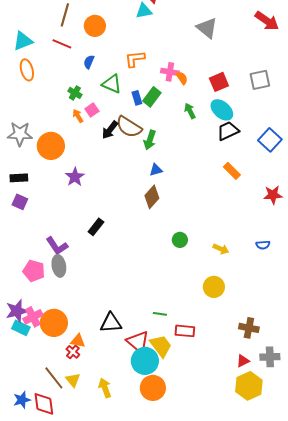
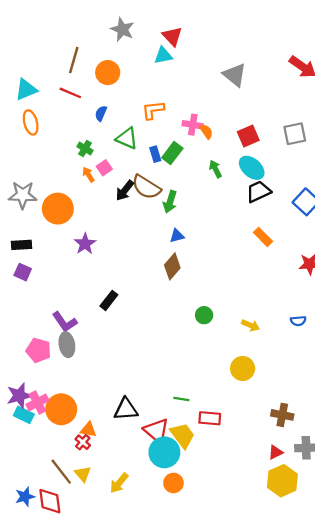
yellow arrow: (105, 388) -> (119, 483), turned -120
orange circle: (153, 388) -> (173, 483), size x0.7

